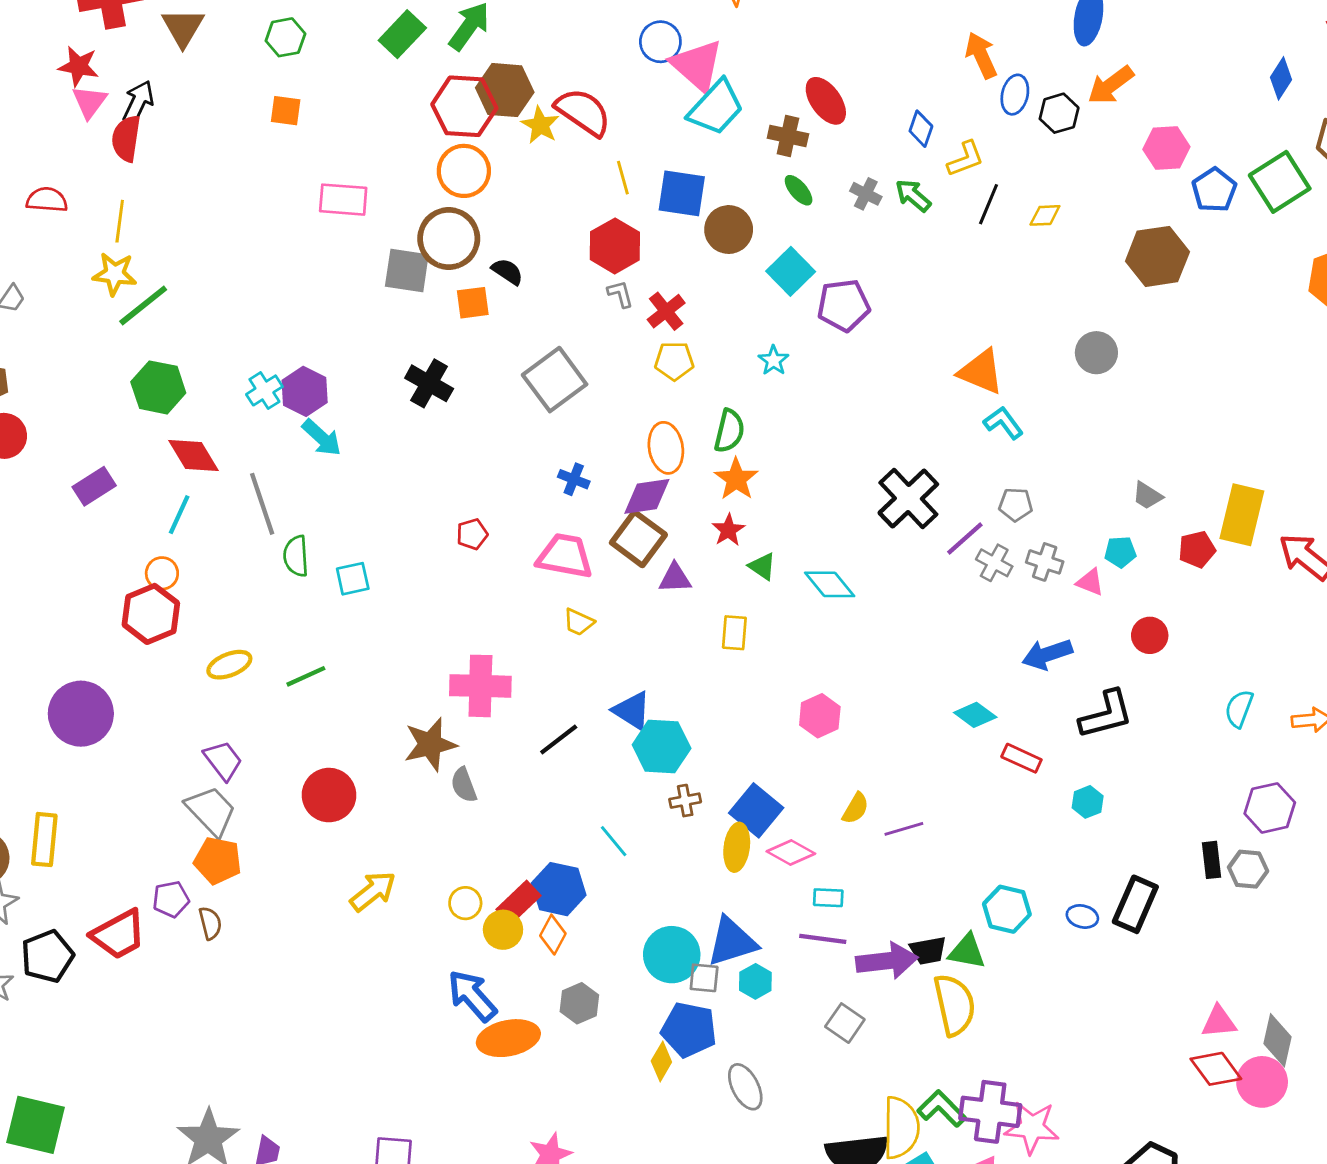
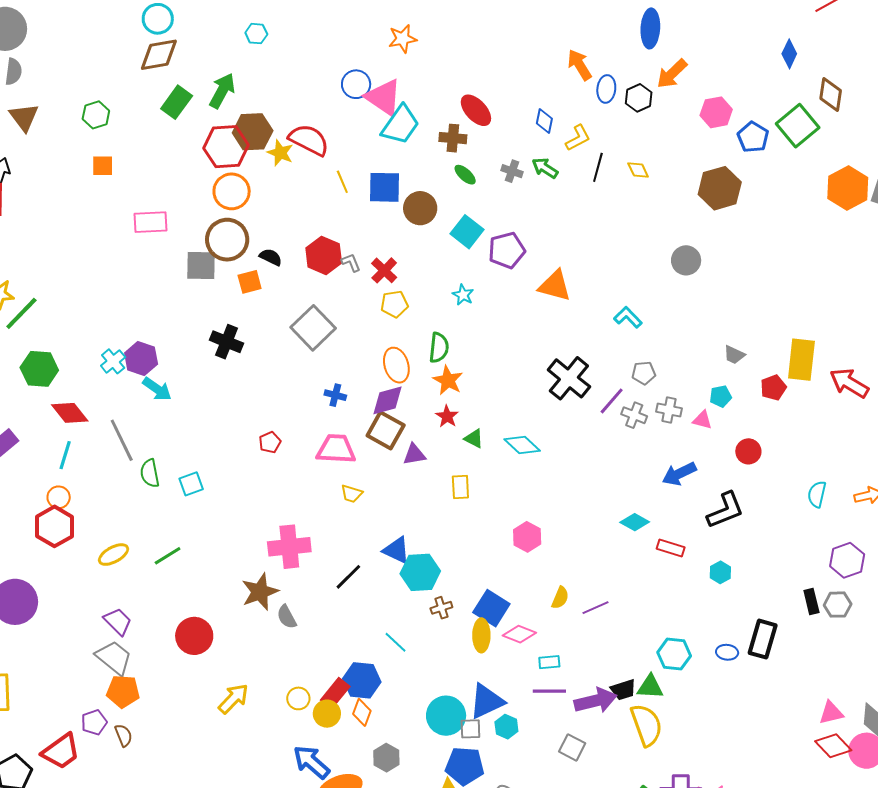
yellow diamond: (1045, 215) -> (638, 170), turned 75
red hexagon: (615, 246) -> (324, 255), moved
orange triangle: (981, 372) -> (555, 286), moved

